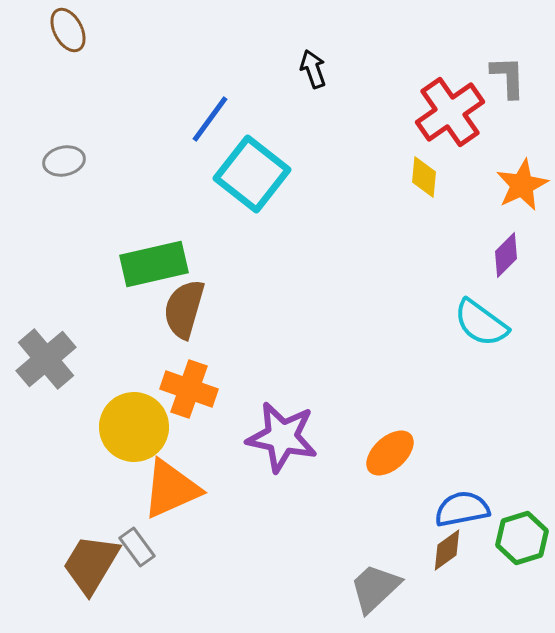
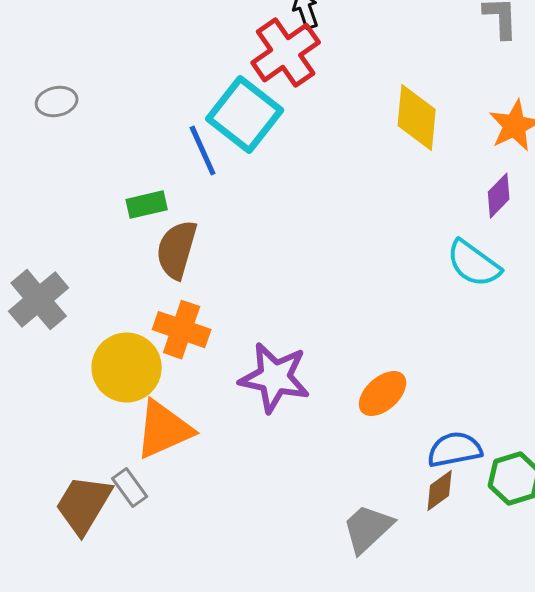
red cross: (450, 112) -> (286, 53), moved
blue line: (210, 119) -> (203, 151), moved, turned -60
yellow diamond: (424, 177) -> (417, 118), size x1.6
green rectangle: (154, 264) -> (147, 205), size x0.6

